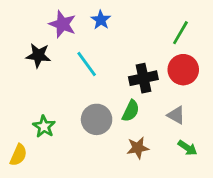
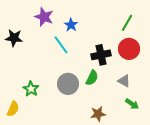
blue star: (101, 20) -> (71, 25), moved
black star: (38, 55) -> (14, 38), moved
brown star: (138, 148) -> (98, 114), moved

